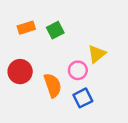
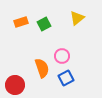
yellow triangle: (97, 54) -> (77, 18), moved
red circle: (20, 72) -> (15, 85), moved

